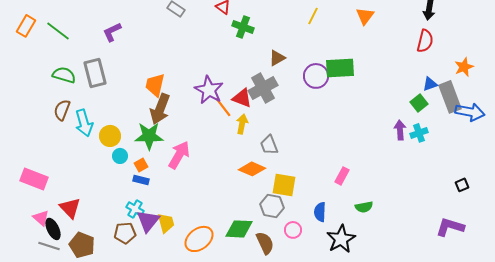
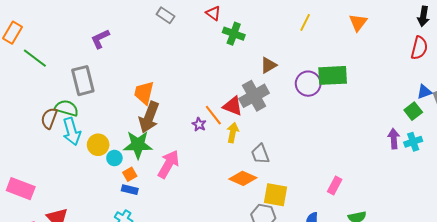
green line: (58, 31) -> (35, 58), moved
green semicircle: (64, 75) -> (67, 108), moved
purple star: (209, 90) -> (199, 124), moved, size x0.5
cyan circle: (120, 156) -> (114, 158), moved

